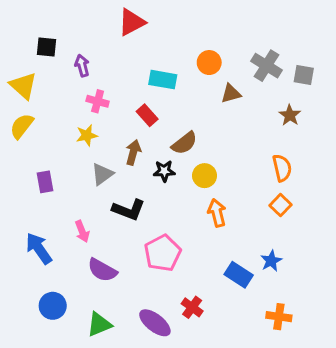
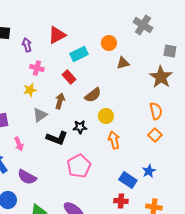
red triangle: (132, 22) -> (57, 35), moved
gray cross: (266, 66) -> (143, 25), moved
cyan rectangle: (163, 80) -> (79, 54), turned -36
brown star: (290, 115) -> (161, 77), size x1.6
black star: (164, 171) -> (80, 127), moved
pink arrow: (82, 231) -> (19, 144), moved
purple semicircle: (102, 270) -> (27, 177), moved
red cross: (192, 307) -> (121, 201), moved, turned -32

